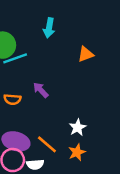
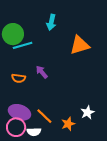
orange triangle: (86, 54) -> (80, 45), size x1.5
white star: (78, 127) -> (88, 112), moved

